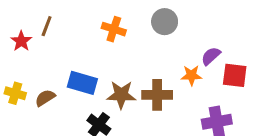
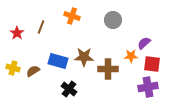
brown line: (47, 26) -> (41, 27), moved
orange cross: (114, 29) -> (72, 16), moved
red square: (235, 75) -> (152, 64), moved
brown star: (121, 95) -> (84, 57), moved

